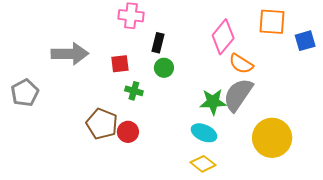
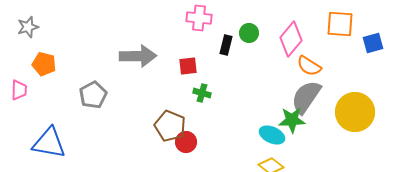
green circle: (164, 68) -> (249, 33), moved
green star: (213, 102) -> (292, 120), moved
red circle: (128, 132) -> (186, 142), moved
yellow circle: (272, 138) -> (355, 112), moved

